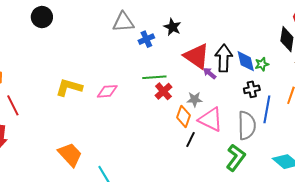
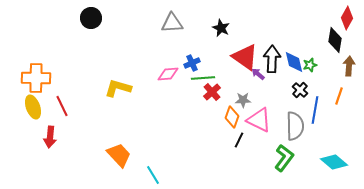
blue cross: (146, 39) -> (192, 63), moved
black cross: (252, 89) -> (300, 90), turned -35
pink diamond: (107, 91) -> (168, 74), moved

